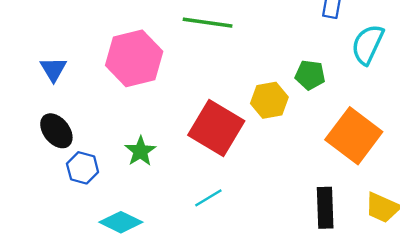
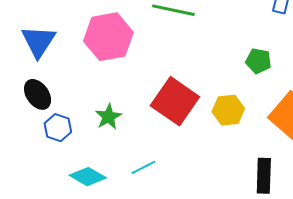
blue triangle: (53, 69) -> (39, 41), size x1.5
yellow hexagon: (269, 100) -> (228, 110), moved
cyan line: (208, 198) -> (143, 167), moved

